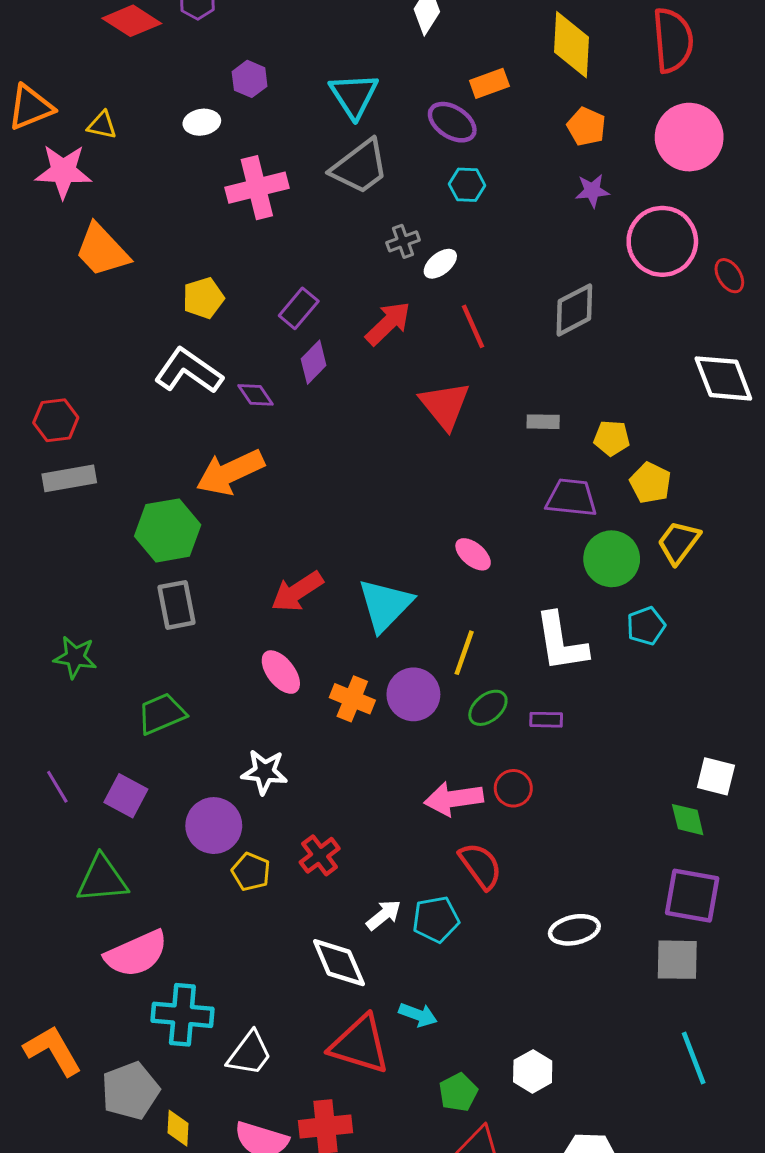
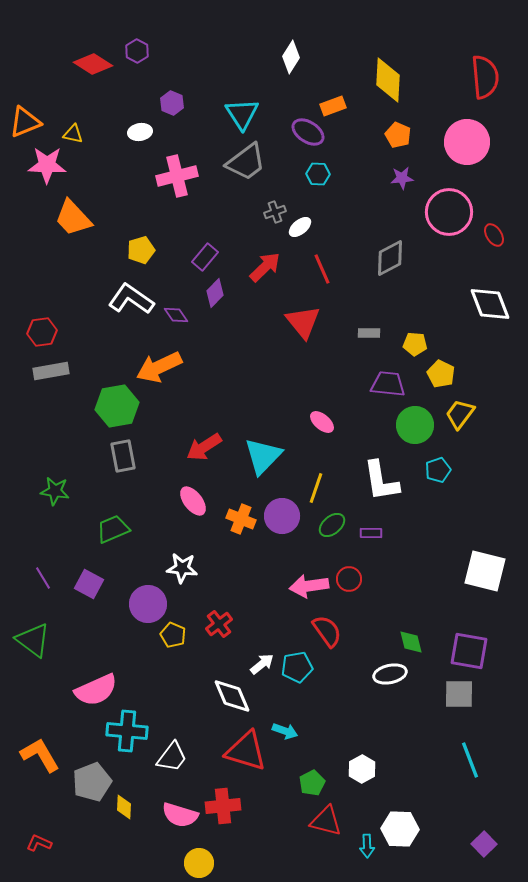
red semicircle: (673, 40) -> (485, 77), moved
white square: (716, 776) -> (485, 571), size x1.6
green diamond: (688, 820) -> (411, 642), moved
green triangle: (102, 879) -> (33, 640), moved, turned 42

